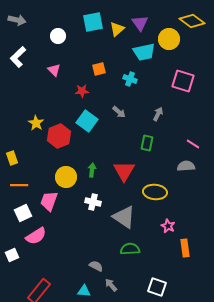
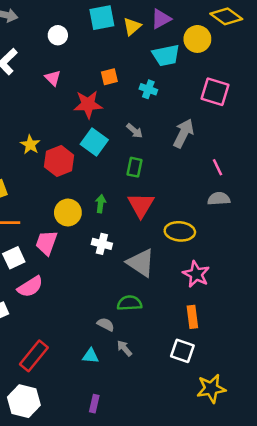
purple triangle: (140, 23) -> (161, 19), turned 36
red star: (82, 91) -> (88, 104), size x1.6
gray arrow: (158, 114) -> (184, 133), size x1.6
green rectangle: (147, 143) -> (135, 167), moved
pink line: (193, 144) -> (218, 167), moved, turned 32
pink star: (168, 226) -> (196, 274), size x1.5
orange rectangle: (185, 248) -> (192, 317), moved
green semicircle: (130, 249) -> (129, 303), moved

